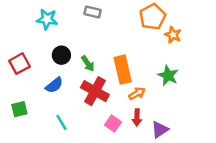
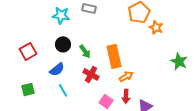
cyan star: (47, 19) -> (61, 15), moved
green star: (168, 76) -> (179, 61), moved
red cross: (95, 91) -> (91, 74), size x0.7
cyan line: (61, 122) -> (63, 90), moved

